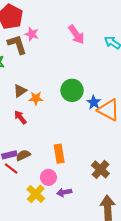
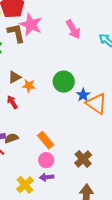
pink star: (32, 34) -> (31, 25), size x1.6
orange rectangle: (59, 154) -> (46, 140), turned -36
pink circle: (48, 177) -> (46, 160), moved
yellow cross: (36, 194) -> (25, 185), moved

